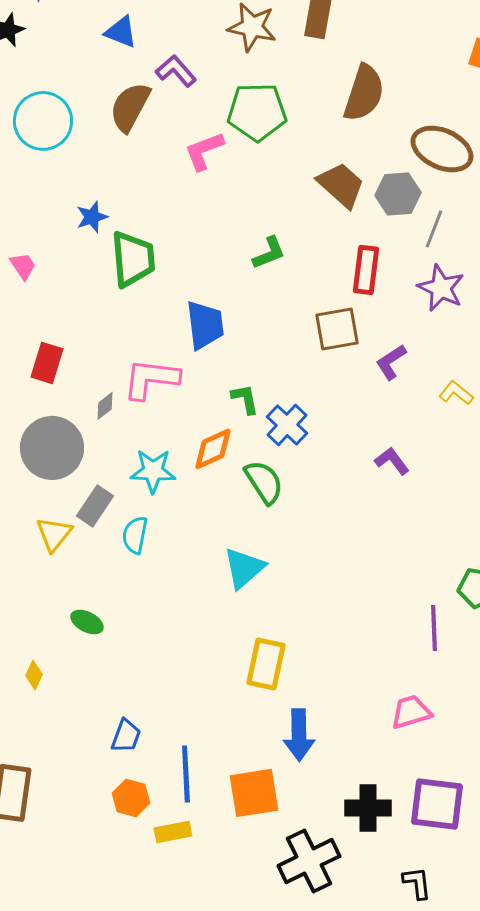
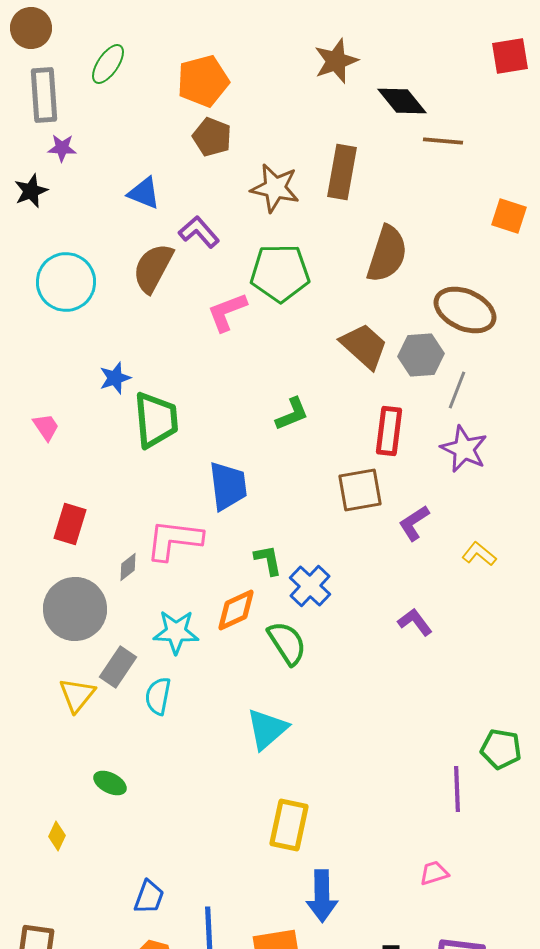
pink trapezoid: (411, 712) -> (434, 873), size x0.7

